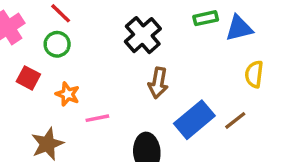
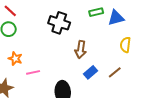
black cross: (143, 35) -> (59, 23), turned -30
brown arrow: (158, 83) -> (81, 49), moved
blue rectangle: (194, 120) -> (91, 72), size x0.6

